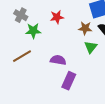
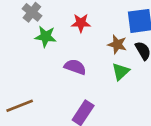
brown line: (22, 56) -> (20, 106), moved
purple semicircle: (58, 60) -> (75, 67), moved

